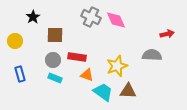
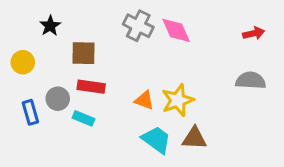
red arrow: (167, 34) -> (254, 33), moved
gray semicircle: (152, 55) -> (251, 80), moved
red rectangle: (77, 57) -> (91, 87), moved
gray circle: (53, 60) -> (58, 99), moved
orange triangle: (87, 75) -> (144, 100), moved

